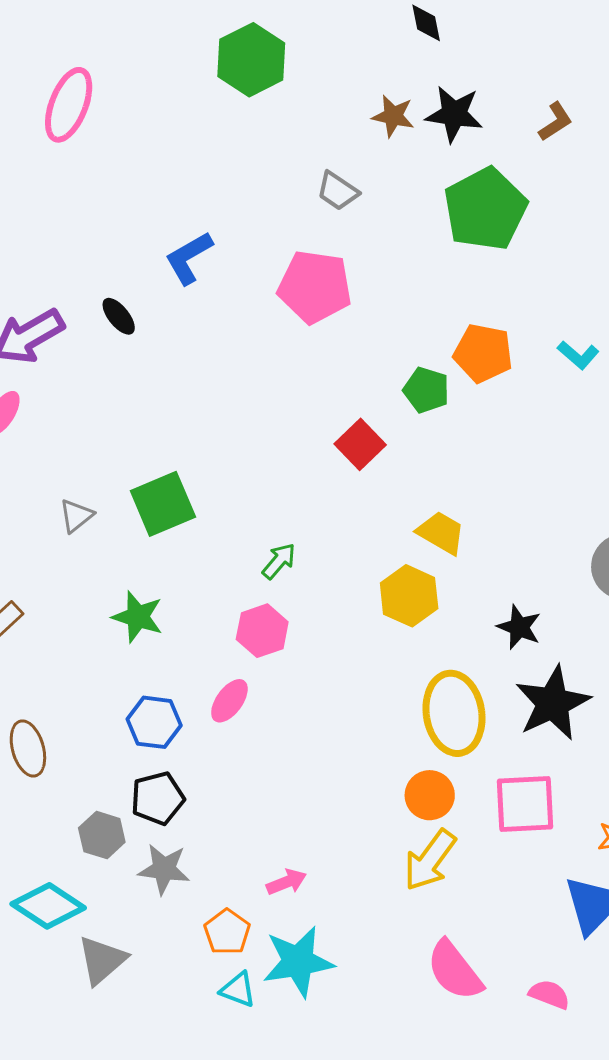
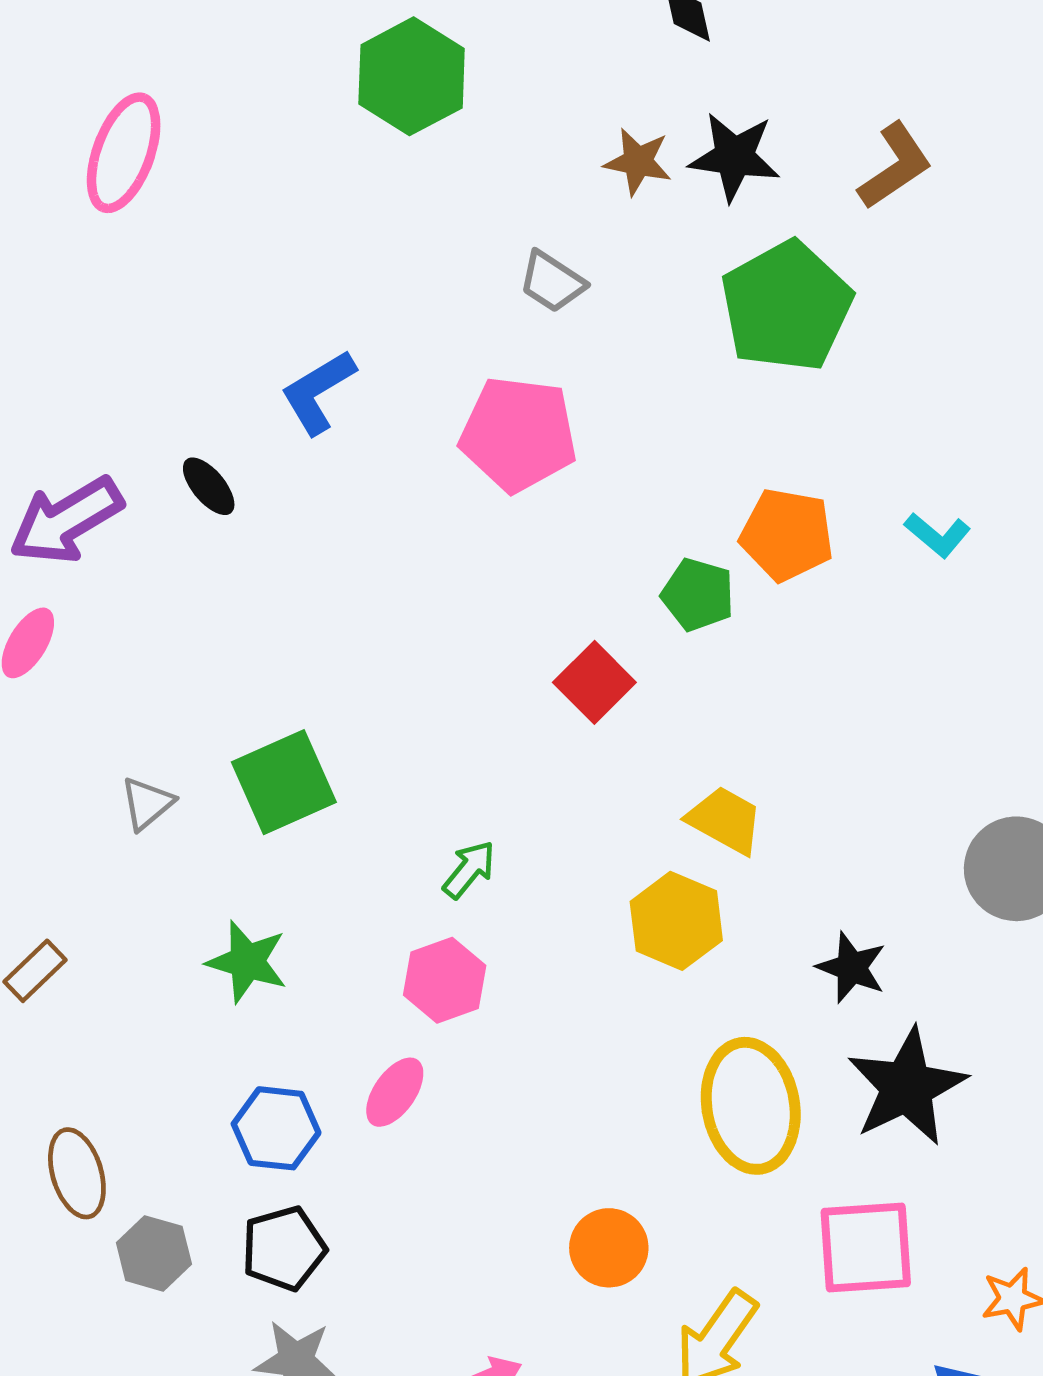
brown L-shape: (555, 122) -> (895, 166), size x1.4
orange circle: (430, 795) -> (609, 1248), moved
gray hexagon: (102, 835) -> (154, 1253), moved

